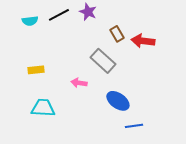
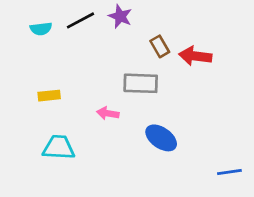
gray rectangle: (103, 61) -> (141, 83), turned -40
blue line: (134, 126) -> (229, 172), moved

